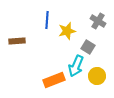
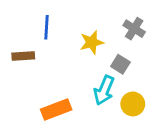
blue line: (47, 20) -> (46, 27), moved
orange rectangle: (54, 80) -> (56, 109), moved

